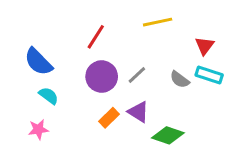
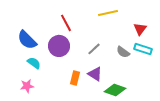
red line: (96, 37) -> (66, 23), turned -60
purple circle: (102, 77) -> (59, 46), moved
orange rectangle: (109, 118) -> (75, 78), turned -32

